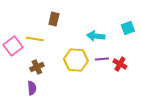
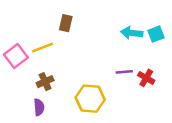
cyan arrow: (96, 36) -> (132, 33), moved
yellow line: (35, 39) -> (43, 47), turned -30
yellow hexagon: (76, 60) -> (90, 99), moved

